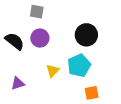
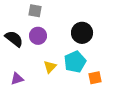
orange square: (92, 93) -> (95, 78), moved

